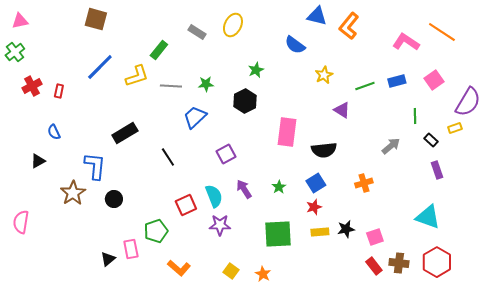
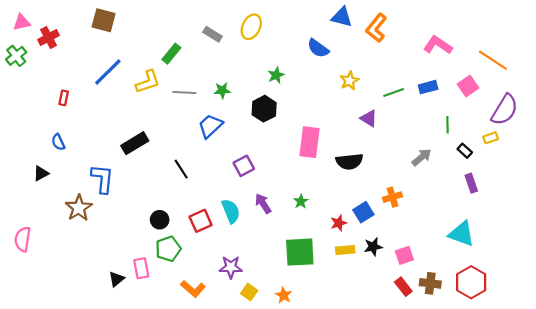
orange line: (442, 32) -> (493, 60), moved
red cross: (32, 86) -> (49, 38), moved
blue square: (316, 183) -> (363, 212), moved
black circle: (114, 199) -> (160, 220), moved
purple star: (220, 225) -> (231, 267), moved

